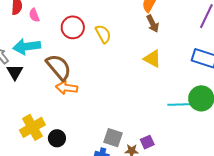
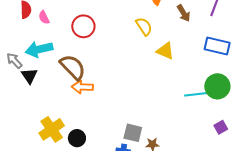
brown arrow: (153, 24) -> (184, 13), moved
yellow semicircle: (103, 34) -> (144, 26), moved
purple square: (147, 142) -> (221, 127), moved

